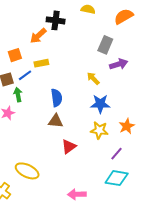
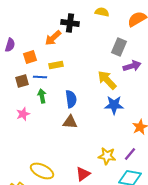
blue line: (25, 75) -> (40, 77), turned 40
yellow arrow: (93, 78) -> (107, 80), size x1.5
green arrow: (18, 95) -> (42, 96), moved
yellow star: (99, 130) -> (107, 156), moved
red triangle: (69, 147) -> (83, 174), moved

